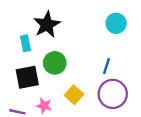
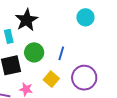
blue line: (107, 66) -> (61, 53), moved

